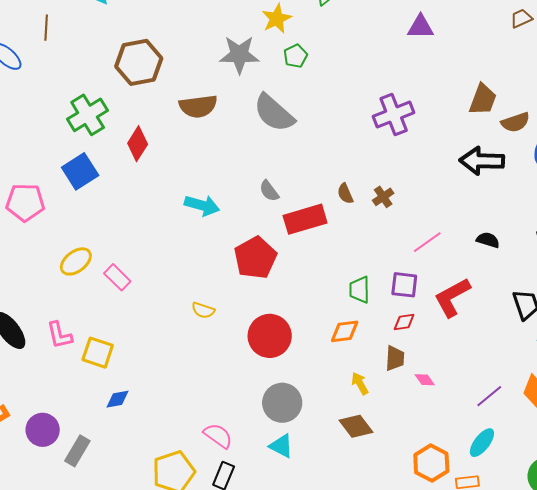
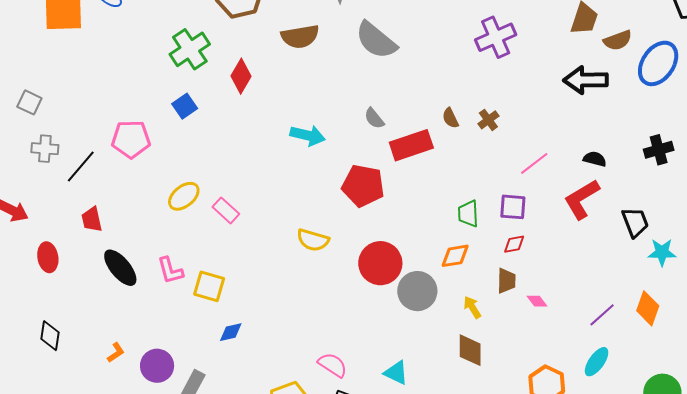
blue square: (80, 171) -> (185, 106), size x0.7
red pentagon: (255, 258) -> (363, 186), turned -30
red L-shape: (452, 297) -> (582, 199), moved
yellow semicircle: (203, 310) -> (313, 240), size x1.4
gray circle: (282, 403) -> (417, 291), moved
brown diamond: (356, 426) -> (470, 350), turned 40

